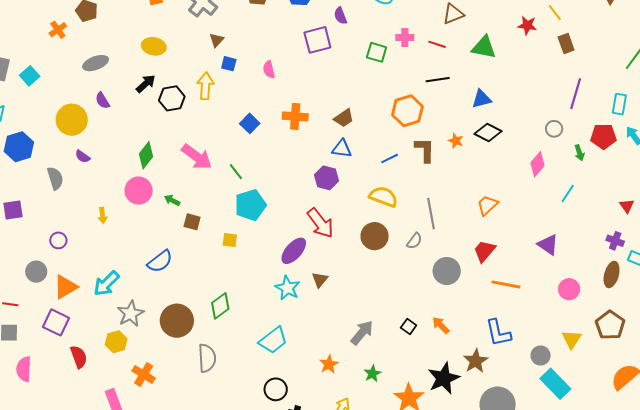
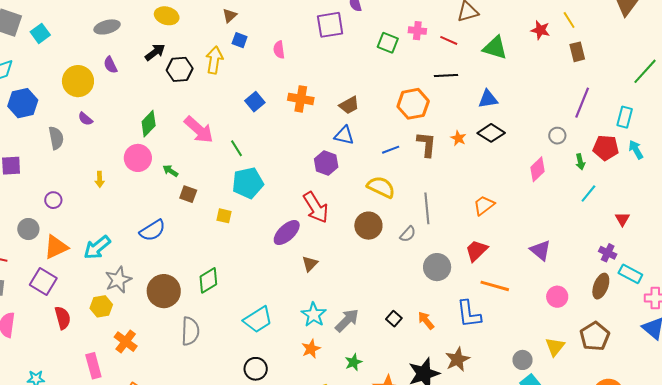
cyan line: (568, 194) -> (588, 193), moved
cyan star: (288, 288) -> (314, 315), moved
blue L-shape: (498, 333) -> (469, 314), moved

